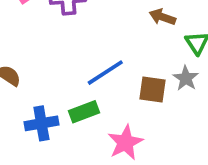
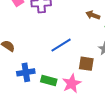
brown square: (152, 89) -> (86, 64), moved
green rectangle: (84, 112) -> (49, 80), moved, turned 35

